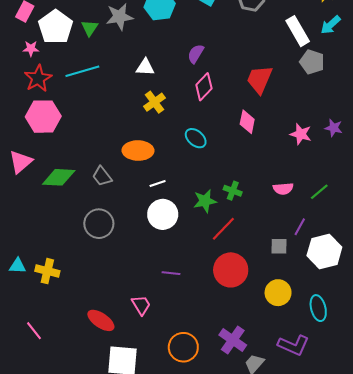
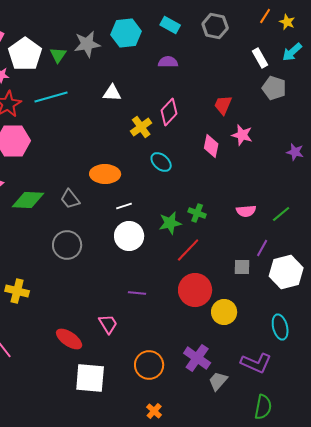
white rectangle: (298, 31) -> (260, 58), size x0.7
purple semicircle: (196, 54) -> (168, 62), moved, turned 60
red trapezoid: (260, 79) -> (223, 105), size x0.7
yellow cross: (154, 102) -> (141, 127), moved
pink star: (301, 134) -> (242, 135), moved
yellow circle: (278, 293) -> (224, 312), moved

